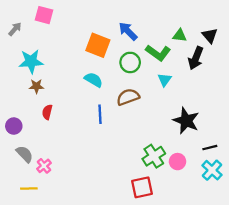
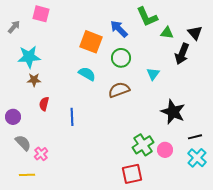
green L-shape: (158, 53) -> (147, 17), moved, turned 30
blue line: (100, 114) -> (72, 117), moved

